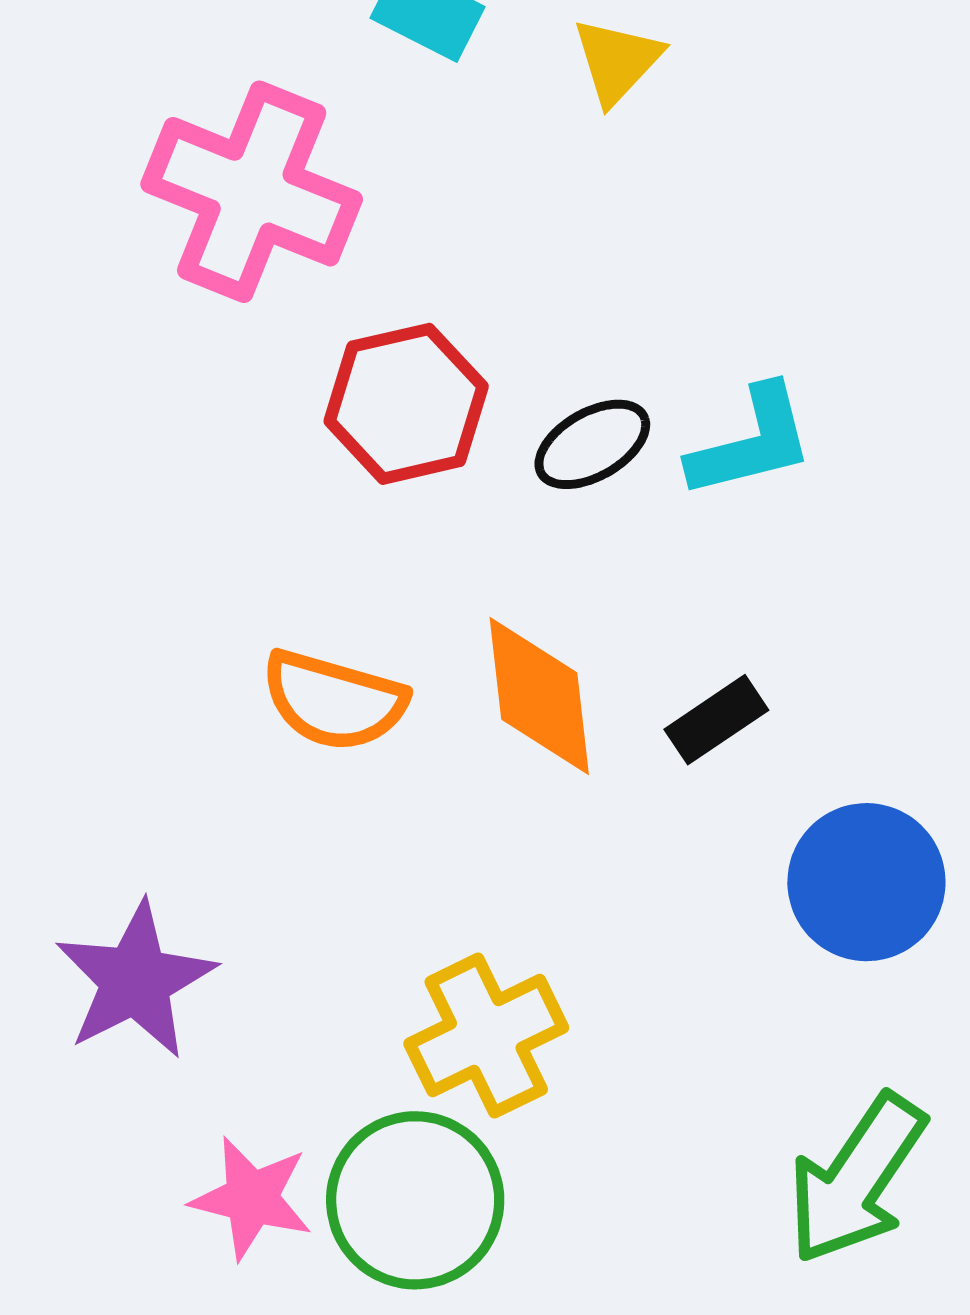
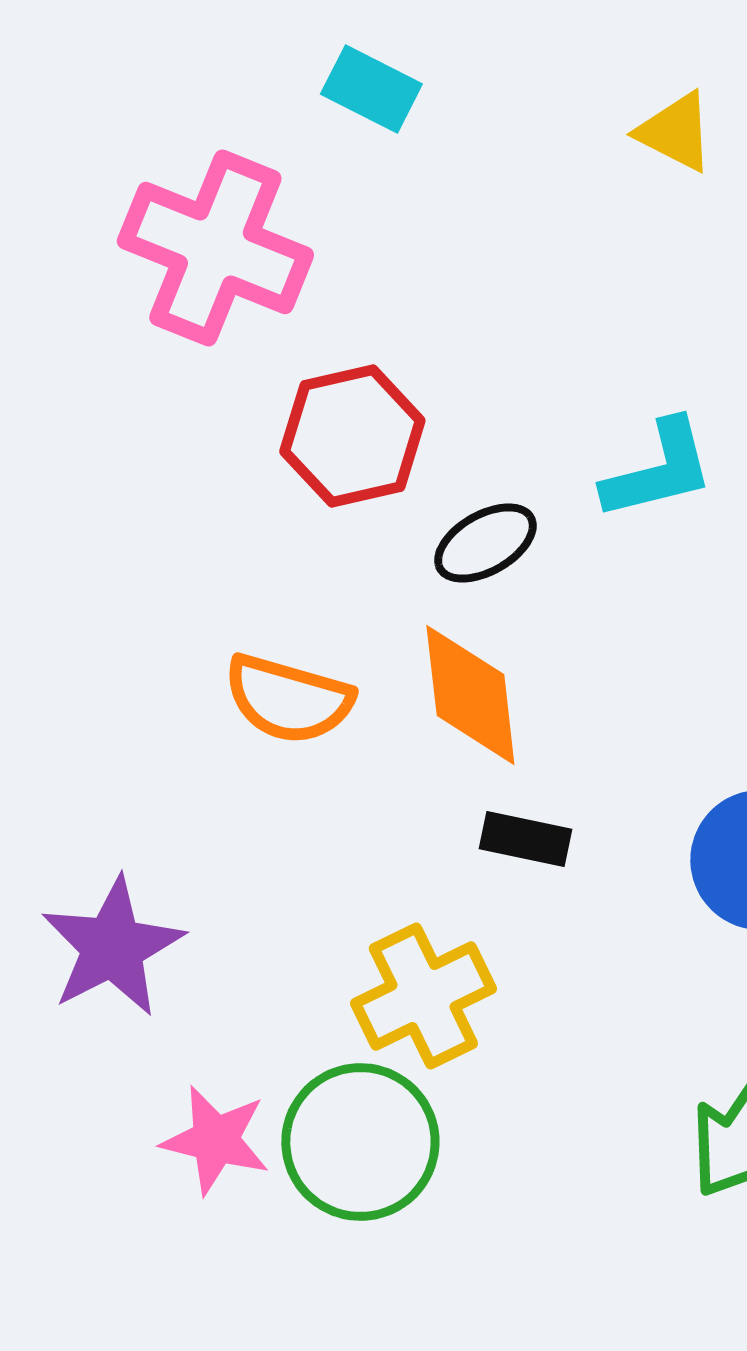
yellow triangle: (617, 61) -> (675, 132), moved, turned -46
black ellipse: (592, 444) -> (485, 543), moved
black rectangle: (716, 720) -> (525, 839), moved, turned 46

